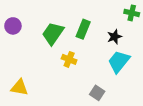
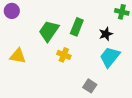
purple circle: (13, 26) -> (12, 11), moved
yellow triangle: (19, 87) -> (18, 56), moved

